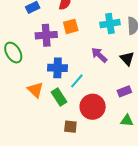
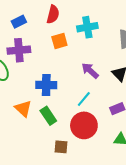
cyan cross: (110, 24) -> (87, 27), moved
purple cross: (46, 35) -> (19, 50), moved
cyan line: (77, 81) -> (84, 99), moved

